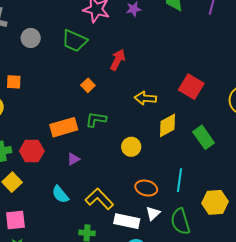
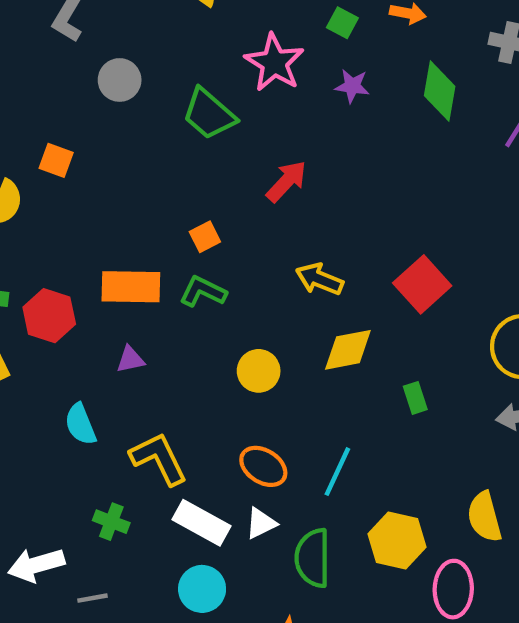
orange square: (88, 85) -> (205, 237), moved
green rectangle: (204, 137) -> (415, 398), size x0.6

